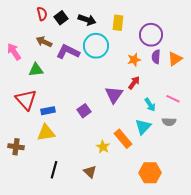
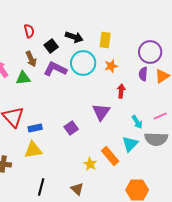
black square: (61, 18) -> (51, 46), moved
purple circle: (151, 35) -> (150, 52), moved
brown arrow: (44, 42) -> (31, 59), turned -140
orange star: (134, 60) -> (111, 66), moved
green triangle: (36, 70) -> (23, 78), moved
red arrow: (134, 83) -> (121, 91), moved, turned -32
pink line: (173, 99) -> (160, 116), turned -48
gray semicircle: (169, 122) -> (156, 139), size x1.6

